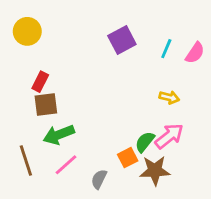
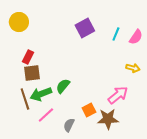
yellow arrow: (169, 97) -> (133, 68), moved
green semicircle: (145, 142) -> (63, 86), moved
brown line: (26, 160) -> (25, 99), moved

